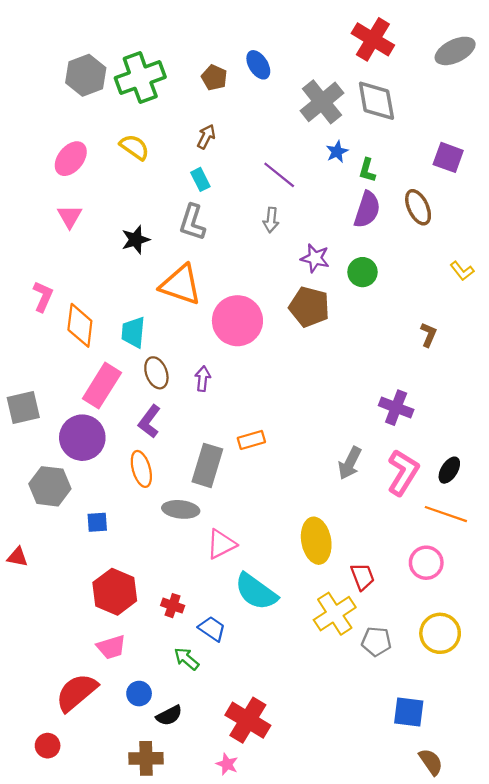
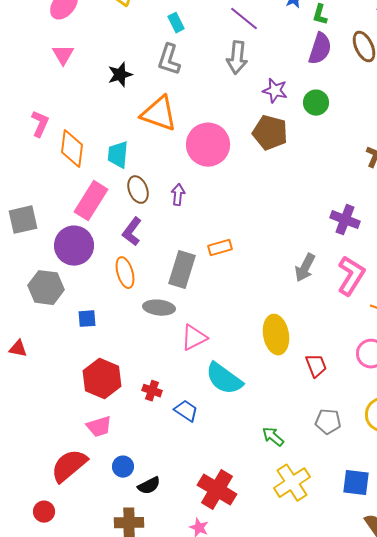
gray arrow: (271, 220) -> (237, 58), size x1.5
yellow cross: (335, 614) -> (292, 483), moved
green arrow: (187, 659) -> (273, 437), moved

